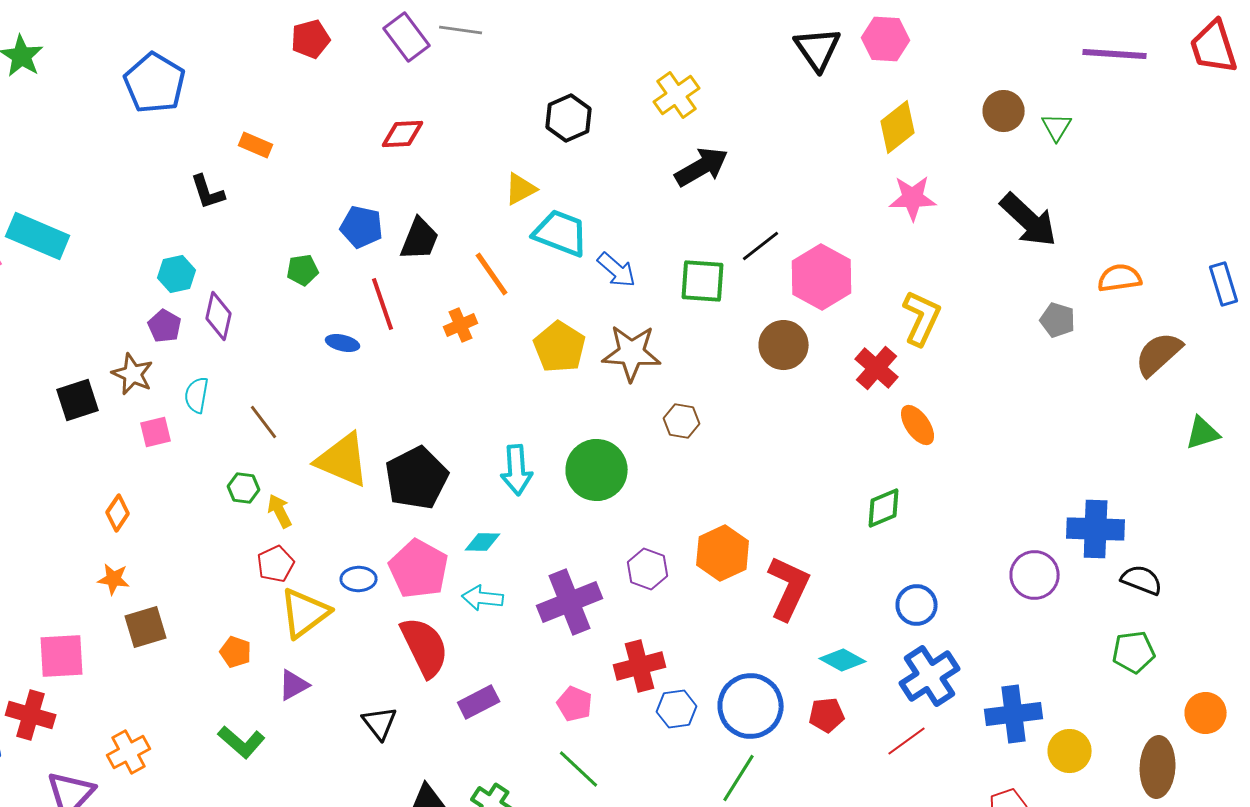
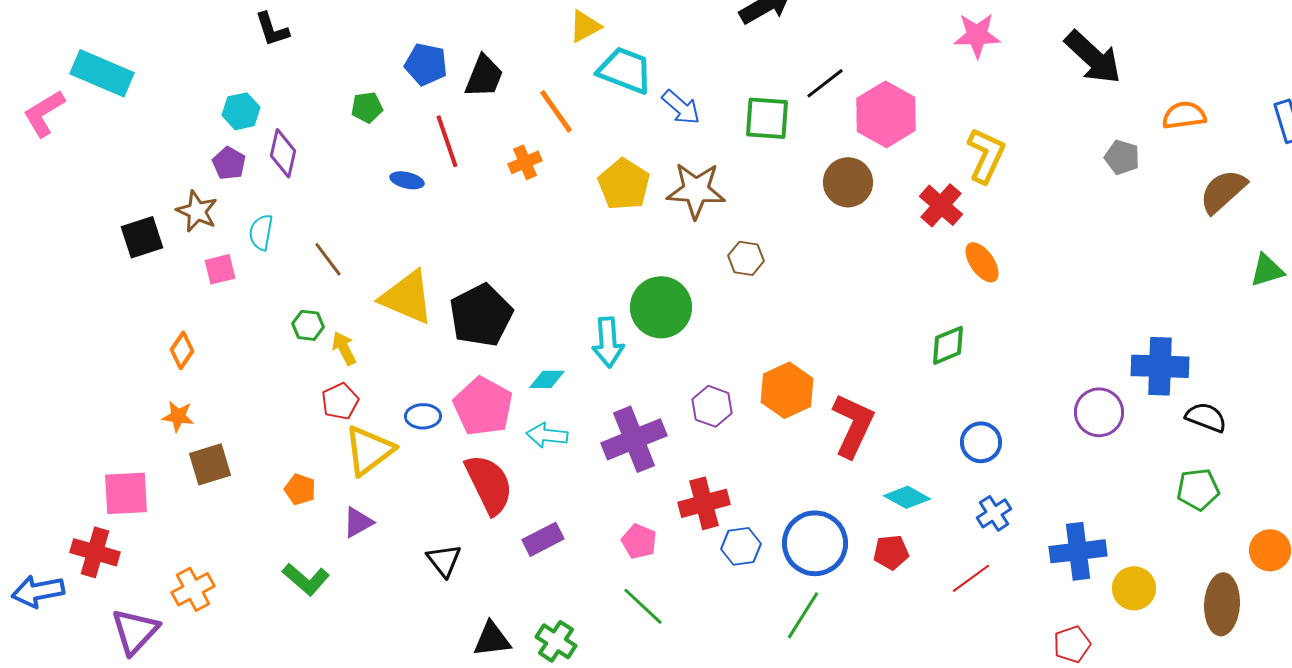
cyan arrow: (517, 470) -> (608, 342), moved
blue cross: (930, 676) -> (994, 513), size x0.6

